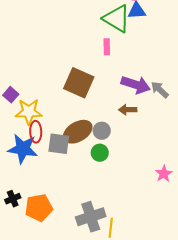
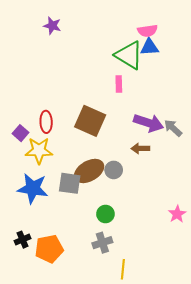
red ellipse: (36, 132) -> (46, 122), moved
green circle: (100, 153) -> (105, 214), moved
gray cross: (91, 217) -> (102, 243), moved, size x0.7

